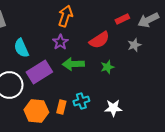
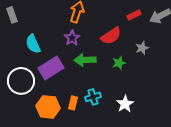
gray star: (134, 45) -> (142, 48), moved
white star: (113, 108) -> (125, 104), turned -30

